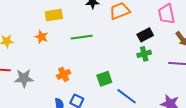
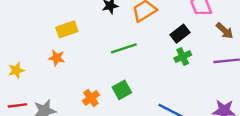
green line: (82, 37) -> (124, 48), moved
green square: (104, 79) -> (122, 90), moved

